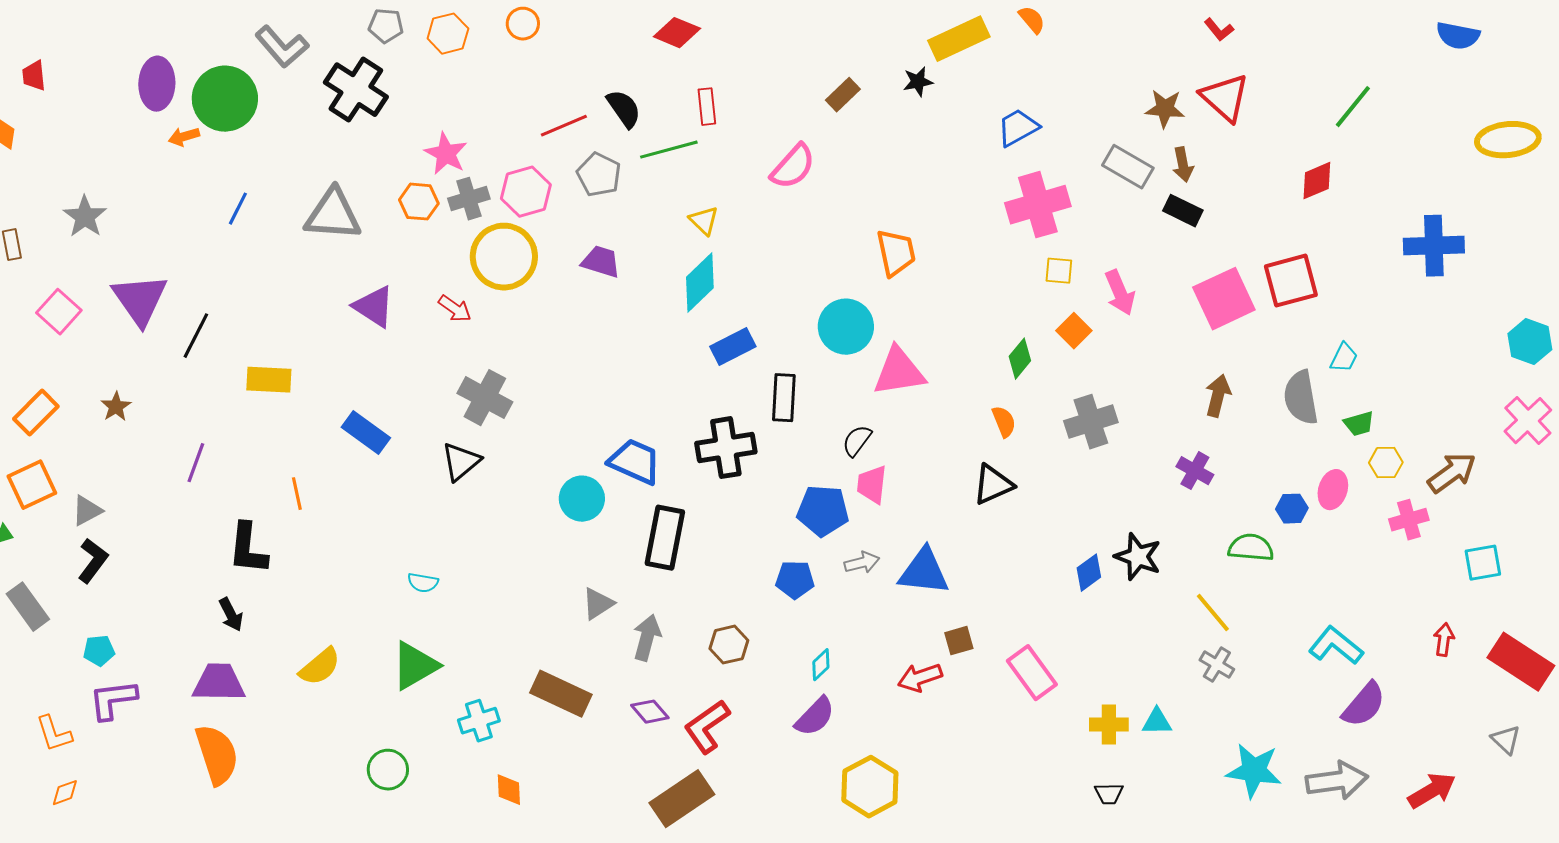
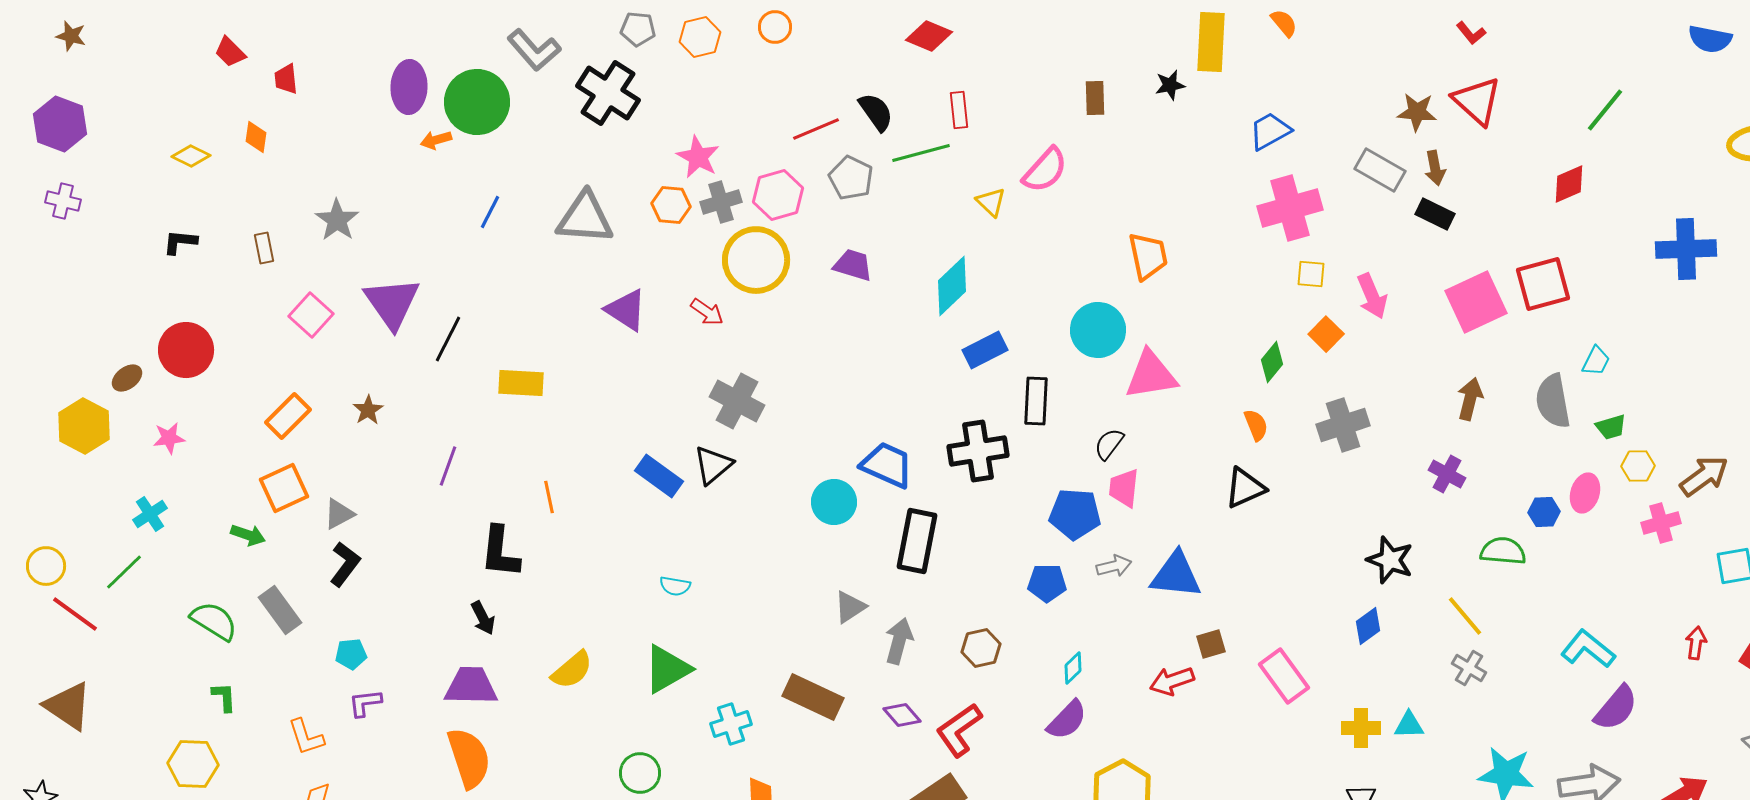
yellow rectangle: (959, 39) -> (1211, 42), turned -62
brown rectangle: (843, 95) -> (1095, 98), turned -48
yellow triangle: (704, 221) -> (991, 202), moved
blue rectangle: (366, 433) -> (659, 476), moved
blue diamond: (1089, 573) -> (1368, 626), moved
purple L-shape: (113, 700) -> (365, 703), size x0.7

